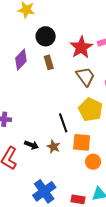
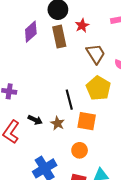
red star: (81, 47) -> (82, 26), moved, size x0.6
brown rectangle: (49, 62) -> (59, 37), size x1.5
orange circle: (93, 162) -> (80, 150), moved

